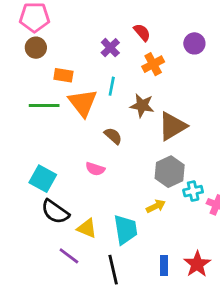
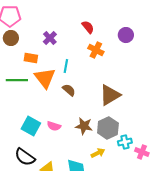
purple cross: (110, 48) -> (50, 38), moved
orange cross: (153, 64) -> (96, 50), turned -35
brown star: (142, 106) -> (84, 126), moved
brown semicircle: (113, 136) -> (69, 90), moved
cyan square: (43, 179) -> (31, 126), moved

